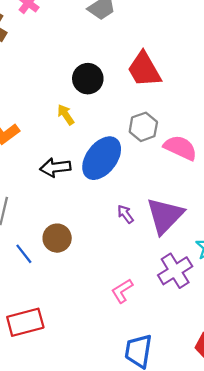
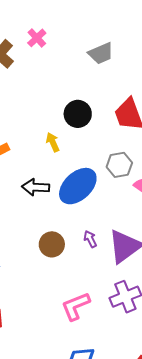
brown circle: (57, 238) -> (52, 244), moved
pink L-shape: (122, 291) -> (76, 306), size x1.4

